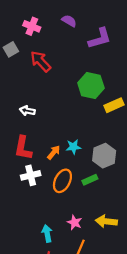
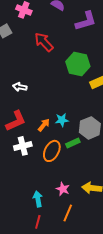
red arrow: (41, 61) -> (44, 42), moved
red L-shape: (23, 148) -> (16, 121), turned -125
green rectangle: (90, 180) -> (73, 143), moved

